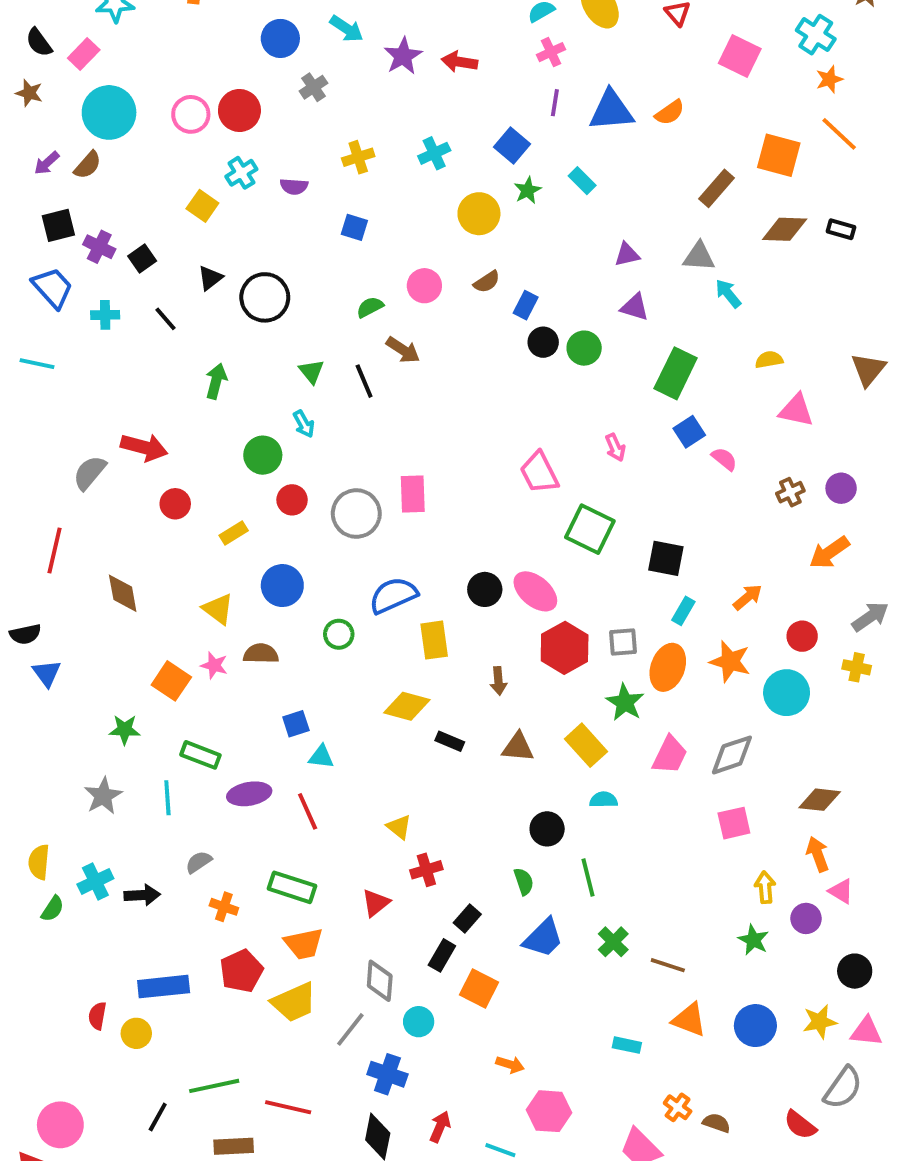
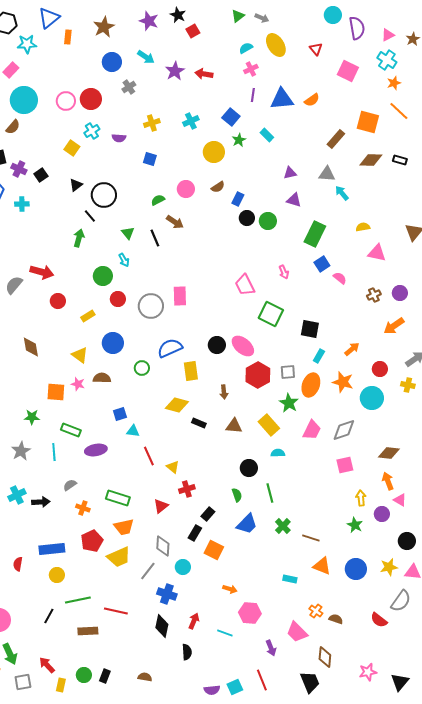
black line: (165, 319) -> (90, 216), moved
orange square: (171, 681) -> (56, 392), turned -30
red line: (308, 811) -> (149, 456), moved
yellow circle: (136, 1033) -> (57, 575), moved

